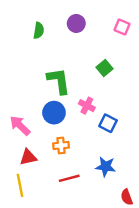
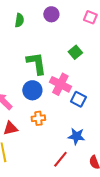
pink cross: (87, 106) -> (60, 84), size x1.5
red line: (69, 178) -> (60, 159), moved, turned -36

